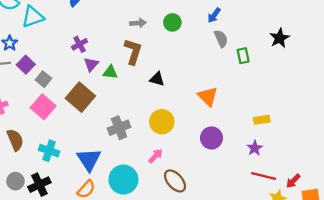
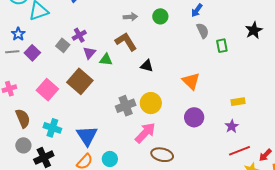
brown L-shape: (133, 51) -> (126, 42), turned -50
gray square: (43, 79) -> (63, 45), moved
gray cross: (119, 128) -> (126, 106), moved
pink arrow: (156, 156) -> (145, 133), size x1.6
red line: (264, 176) -> (239, 151), turned -35
cyan circle: (123, 180) -> (110, 159), moved, size x0.6
gray circle: (15, 181) -> (23, 145), moved
brown ellipse: (175, 181) -> (162, 155), turned -35

